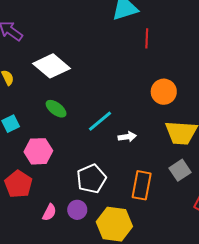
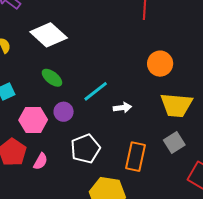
purple circle: (77, 210) -> (64, 112), moved
pink semicircle: (49, 212) -> (40, 161), moved

